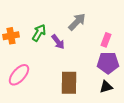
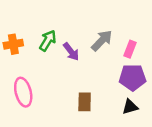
gray arrow: (77, 22) -> (102, 41), moved
pink ellipse: (19, 75) -> (23, 92), turned -55
brown rectangle: (69, 83) -> (85, 102), size x0.7

